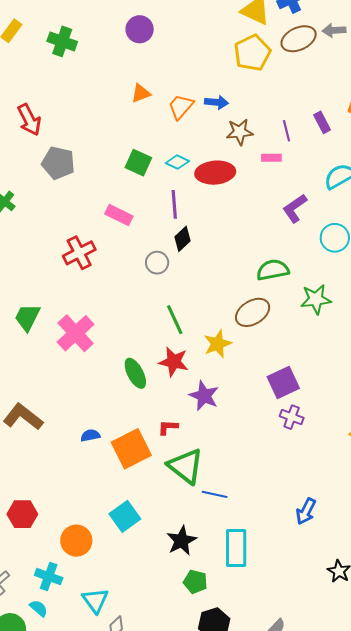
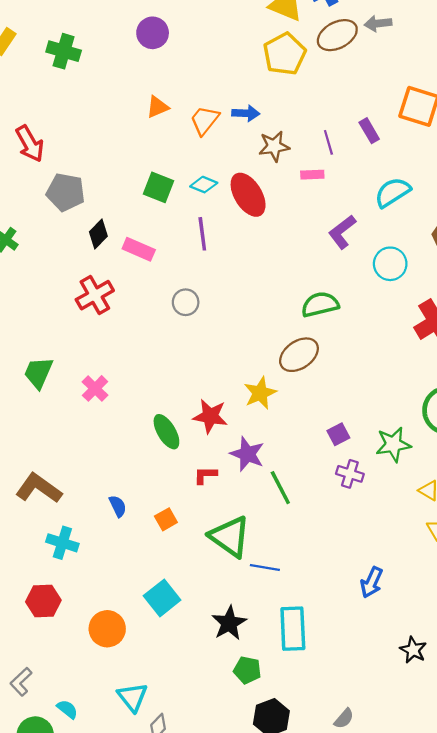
red ellipse: (215, 173) -> (248, 195), turned 66
black diamond: (183, 239) -> (98, 234), moved
green star: (316, 299) -> (393, 444), moved
green line: (175, 320) -> (280, 488), moved
pink cross: (76, 333) -> (95, 388), size x0.6
purple square: (283, 383) -> (338, 434), size x0.6
red L-shape: (168, 427) -> (205, 475), moved
blue semicircle: (90, 435) -> (118, 506), turned 78
orange square: (131, 449) -> (166, 519), size x0.5
cyan cross: (49, 576) -> (62, 543), moved

